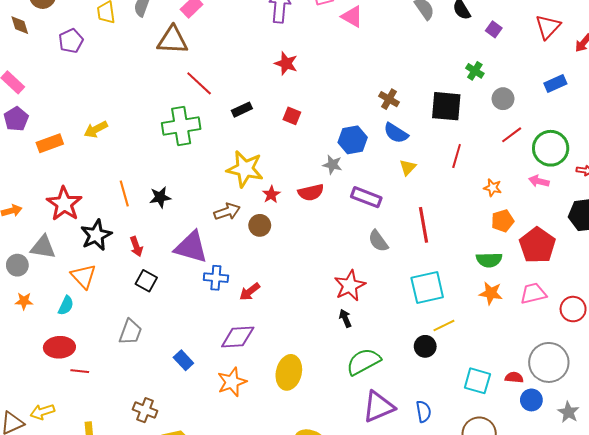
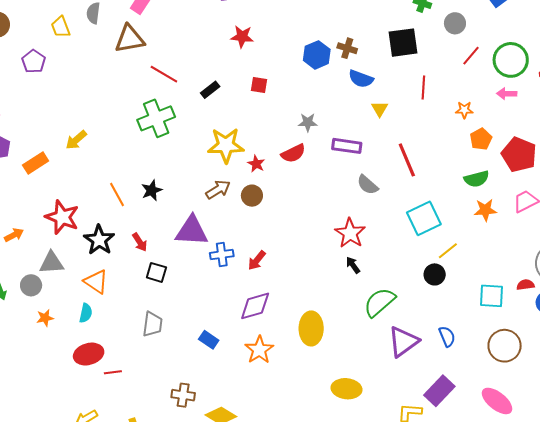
blue hexagon: (353, 140) -> (317, 55), moved

